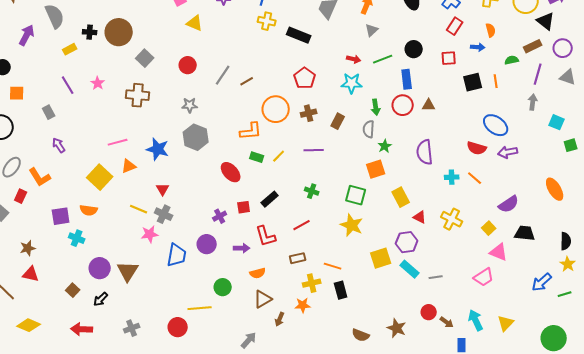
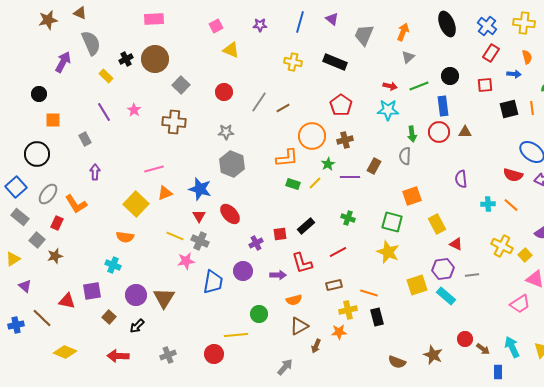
yellow cross: (267, 21) -> (293, 62), moved
black cross: (90, 32) -> (126, 59), turned -32
yellow rectangle: (70, 49) -> (106, 76), turned 72
brown rectangle: (338, 121) -> (374, 166), moved
purple arrow: (59, 145) -> (95, 172), turned 35
green star: (385, 146) -> (328, 164), moved
blue star: (158, 149) -> (200, 189), moved
purple semicircle: (425, 152) -> (461, 179), size x0.7
red ellipse: (231, 172) -> (230, 214), moved
purple square: (61, 216) -> (92, 291), moved
yellow cross: (452, 219) -> (502, 246), moved
brown star: (28, 248) -> (55, 256), moved
gray line: (436, 277) -> (472, 275), moved

